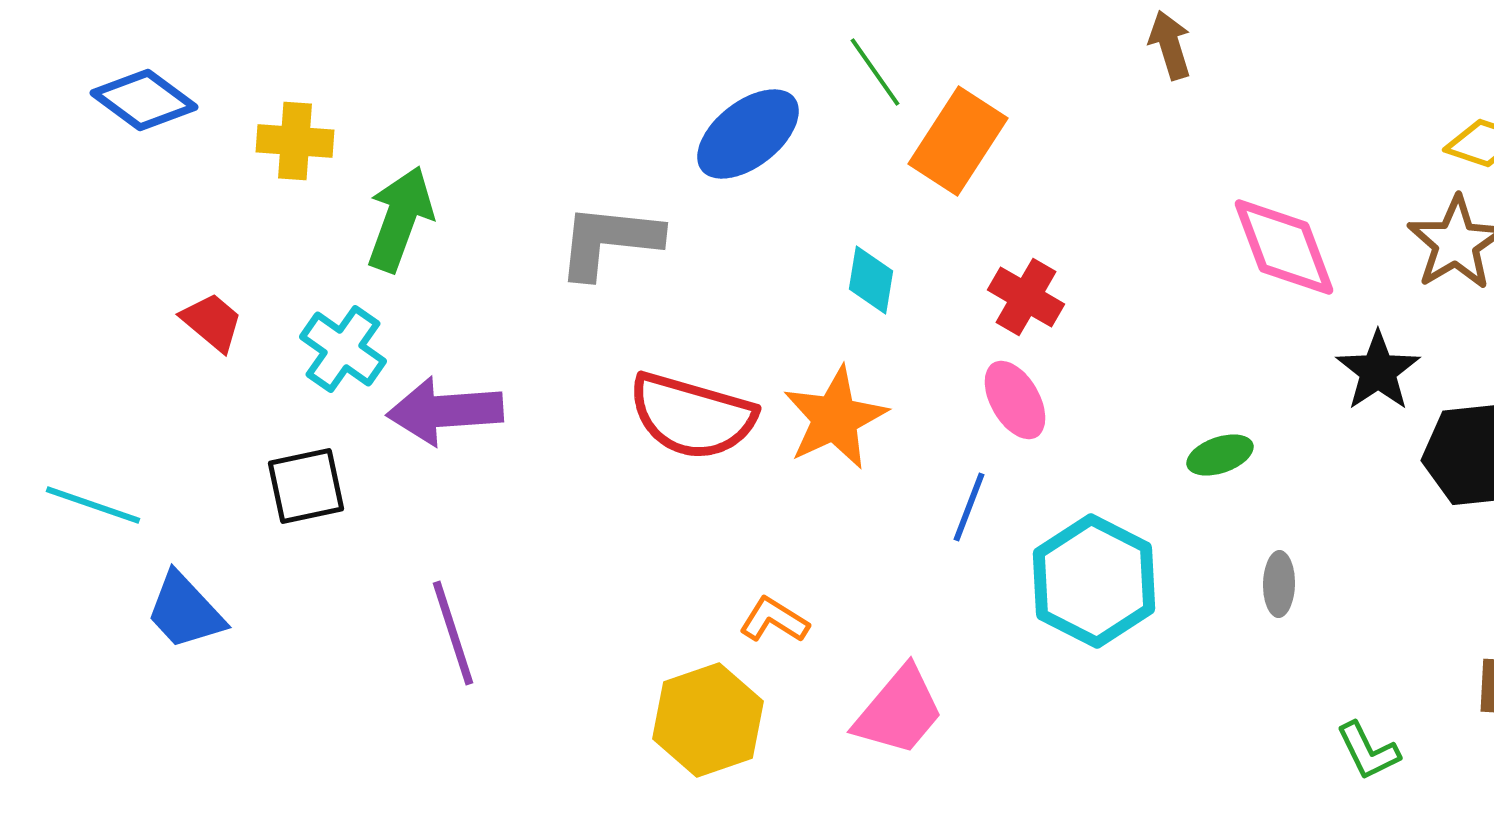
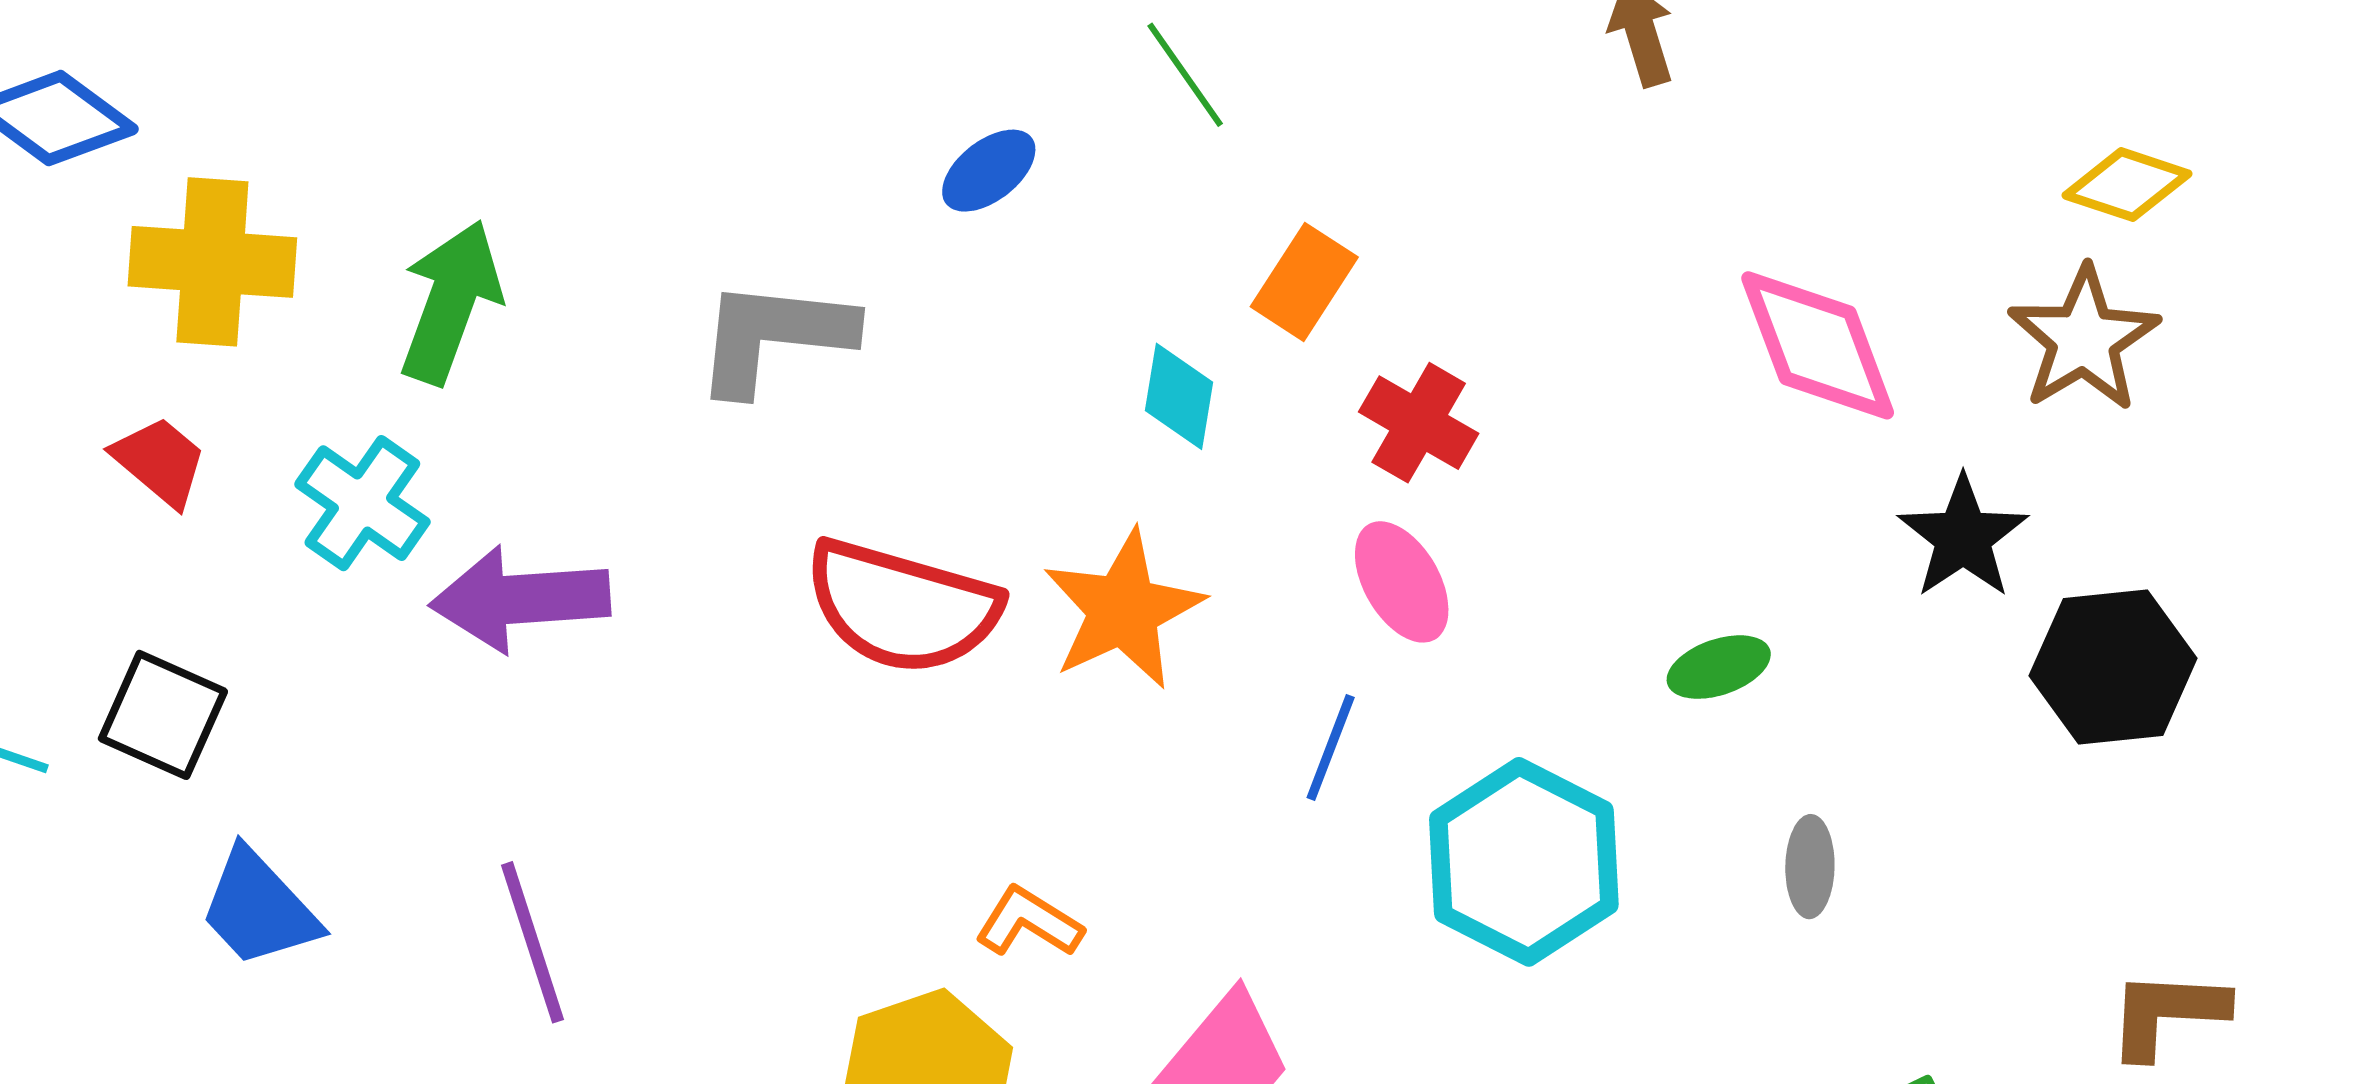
blue ellipse: (748, 134) -> (989, 171), size x0.6
yellow cross: (295, 141) -> (212, 262), moved, size x1.4
orange rectangle: (958, 141) -> (1304, 282), moved, size x0.7
black square: (306, 486) -> (163, 715), moved, turned 36
blue trapezoid: (185, 611) -> (259, 908), moved

